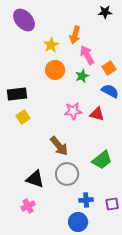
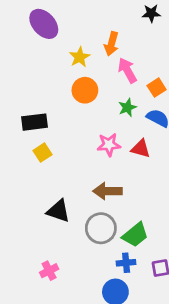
green star: (82, 76) -> (127, 107), moved
brown arrow: (59, 146) -> (107, 191), moved, turned 130
green trapezoid: (102, 160) -> (135, 235), moved
black triangle: (35, 179) -> (58, 211), moved

